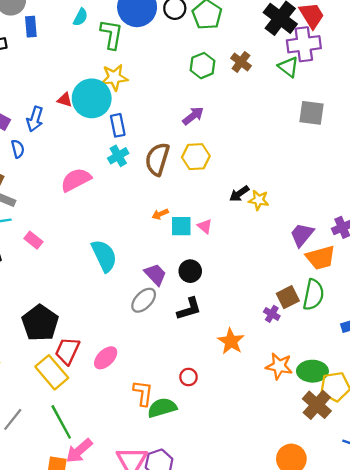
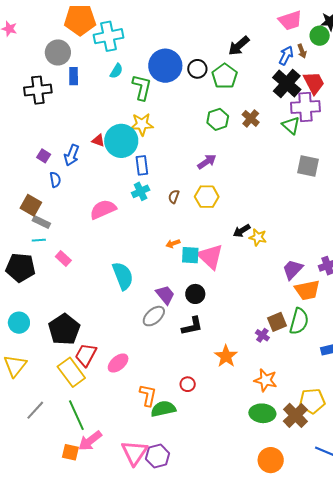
brown semicircle: (157, 159) -> (174, 197), size x0.5
pink triangle: (205, 226) -> (210, 257), size x2.0
green ellipse: (312, 371) -> (262, 413), moved

